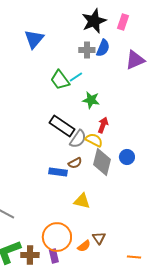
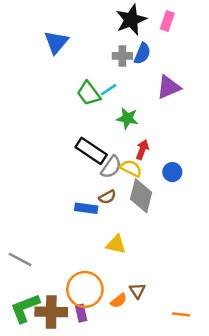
purple triangle: (135, 60) -> (169, 87), moved
blue circle: (127, 157) -> (172, 172), moved
brown cross: (30, 255) -> (51, 312), size x1.4

